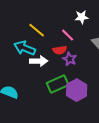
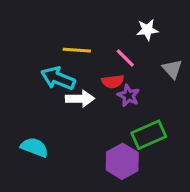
yellow line: (37, 30) -> (77, 50), turned -36
green rectangle: (58, 84) -> (149, 135), moved
purple hexagon: (77, 90) -> (122, 161), moved

